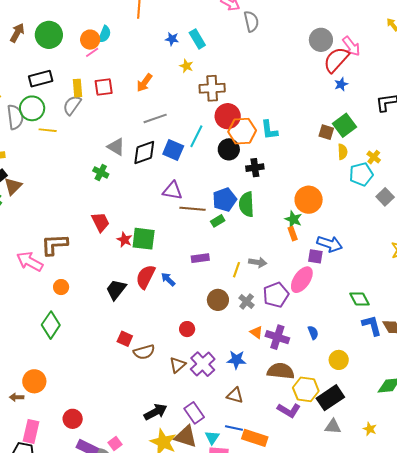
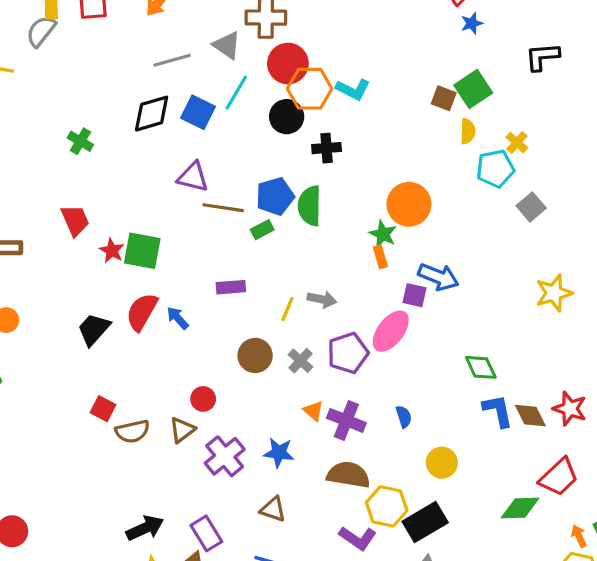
cyan L-shape: (269, 130) -> (353, 89), turned -60
gray triangle: (116, 147) -> (227, 45), moved
brown triangle: (178, 365) -> (182, 430), moved

